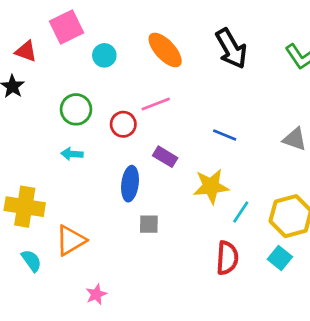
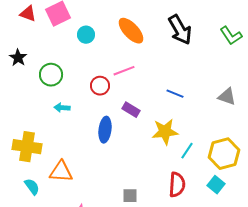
red triangle: (26, 51) -> (28, 14), moved
green circle: (76, 109) -> (51, 75), moved
gray square: (149, 224) -> (130, 196), moved
orange triangle: (71, 240) -> (61, 172), turned 35

